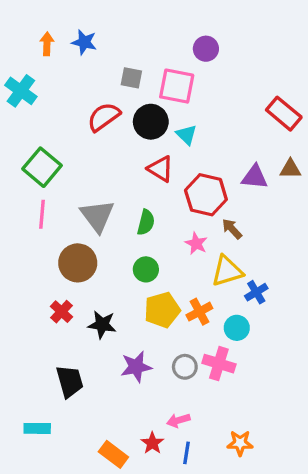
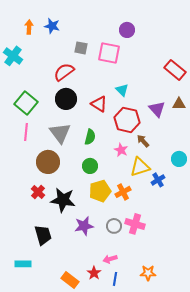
black circle: (151, 122) -> (66, 99), moved
cyan triangle: (186, 135) -> (122, 90), moved
purple triangle: (255, 177) -> (157, 109), turned 42
black star: (102, 325) -> (63, 200), size x1.4
cyan circle: (237, 328) -> (179, 159), moved

